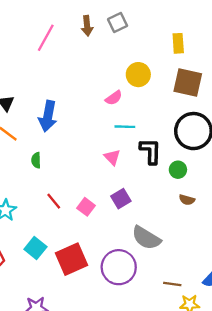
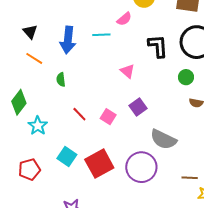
cyan line: (125, 127) -> (101, 35), moved
black L-shape: (150, 151) -> (158, 46), moved

